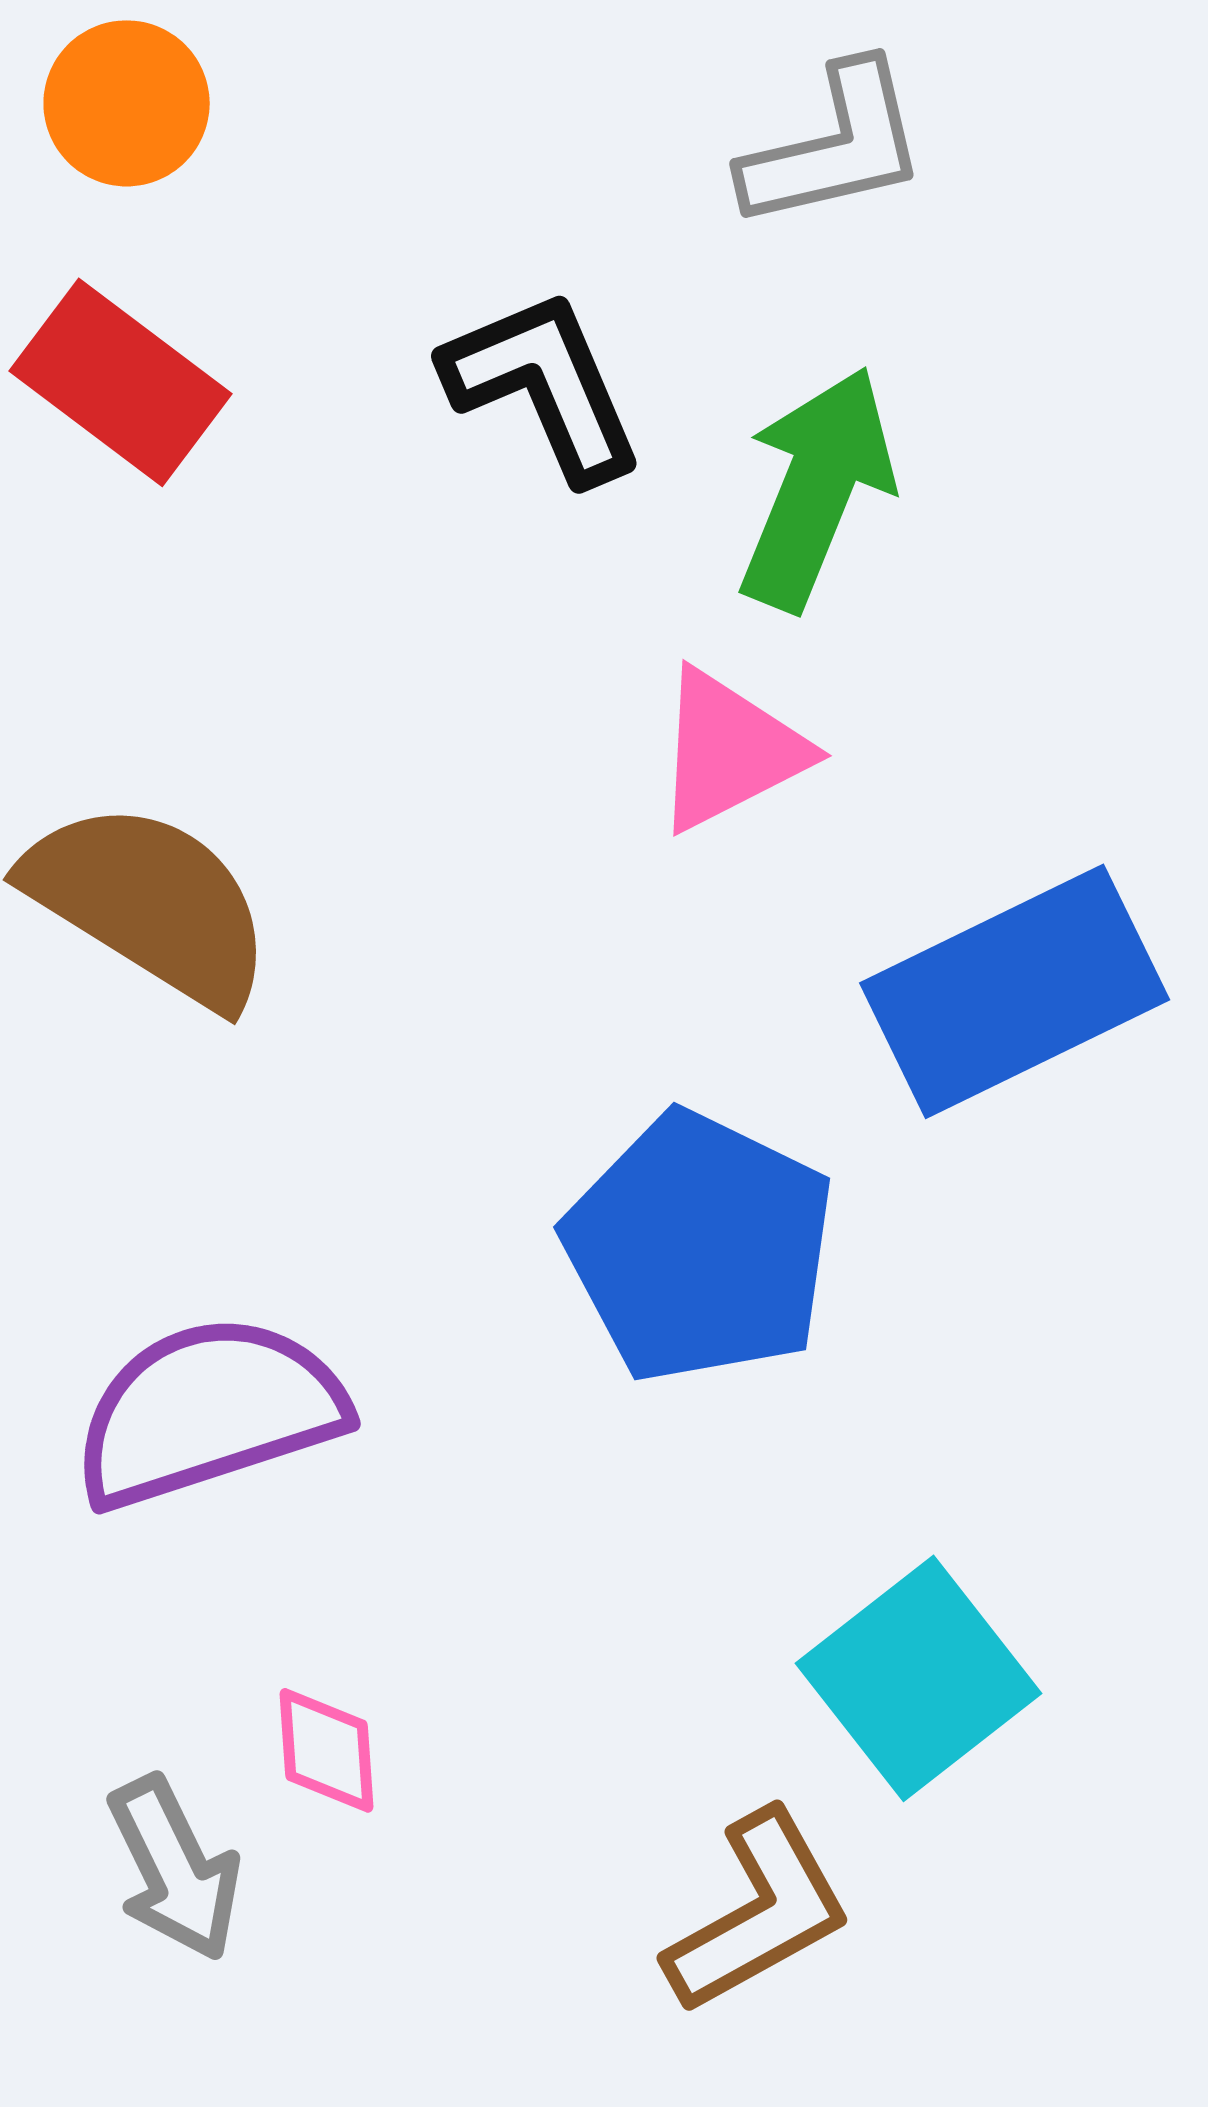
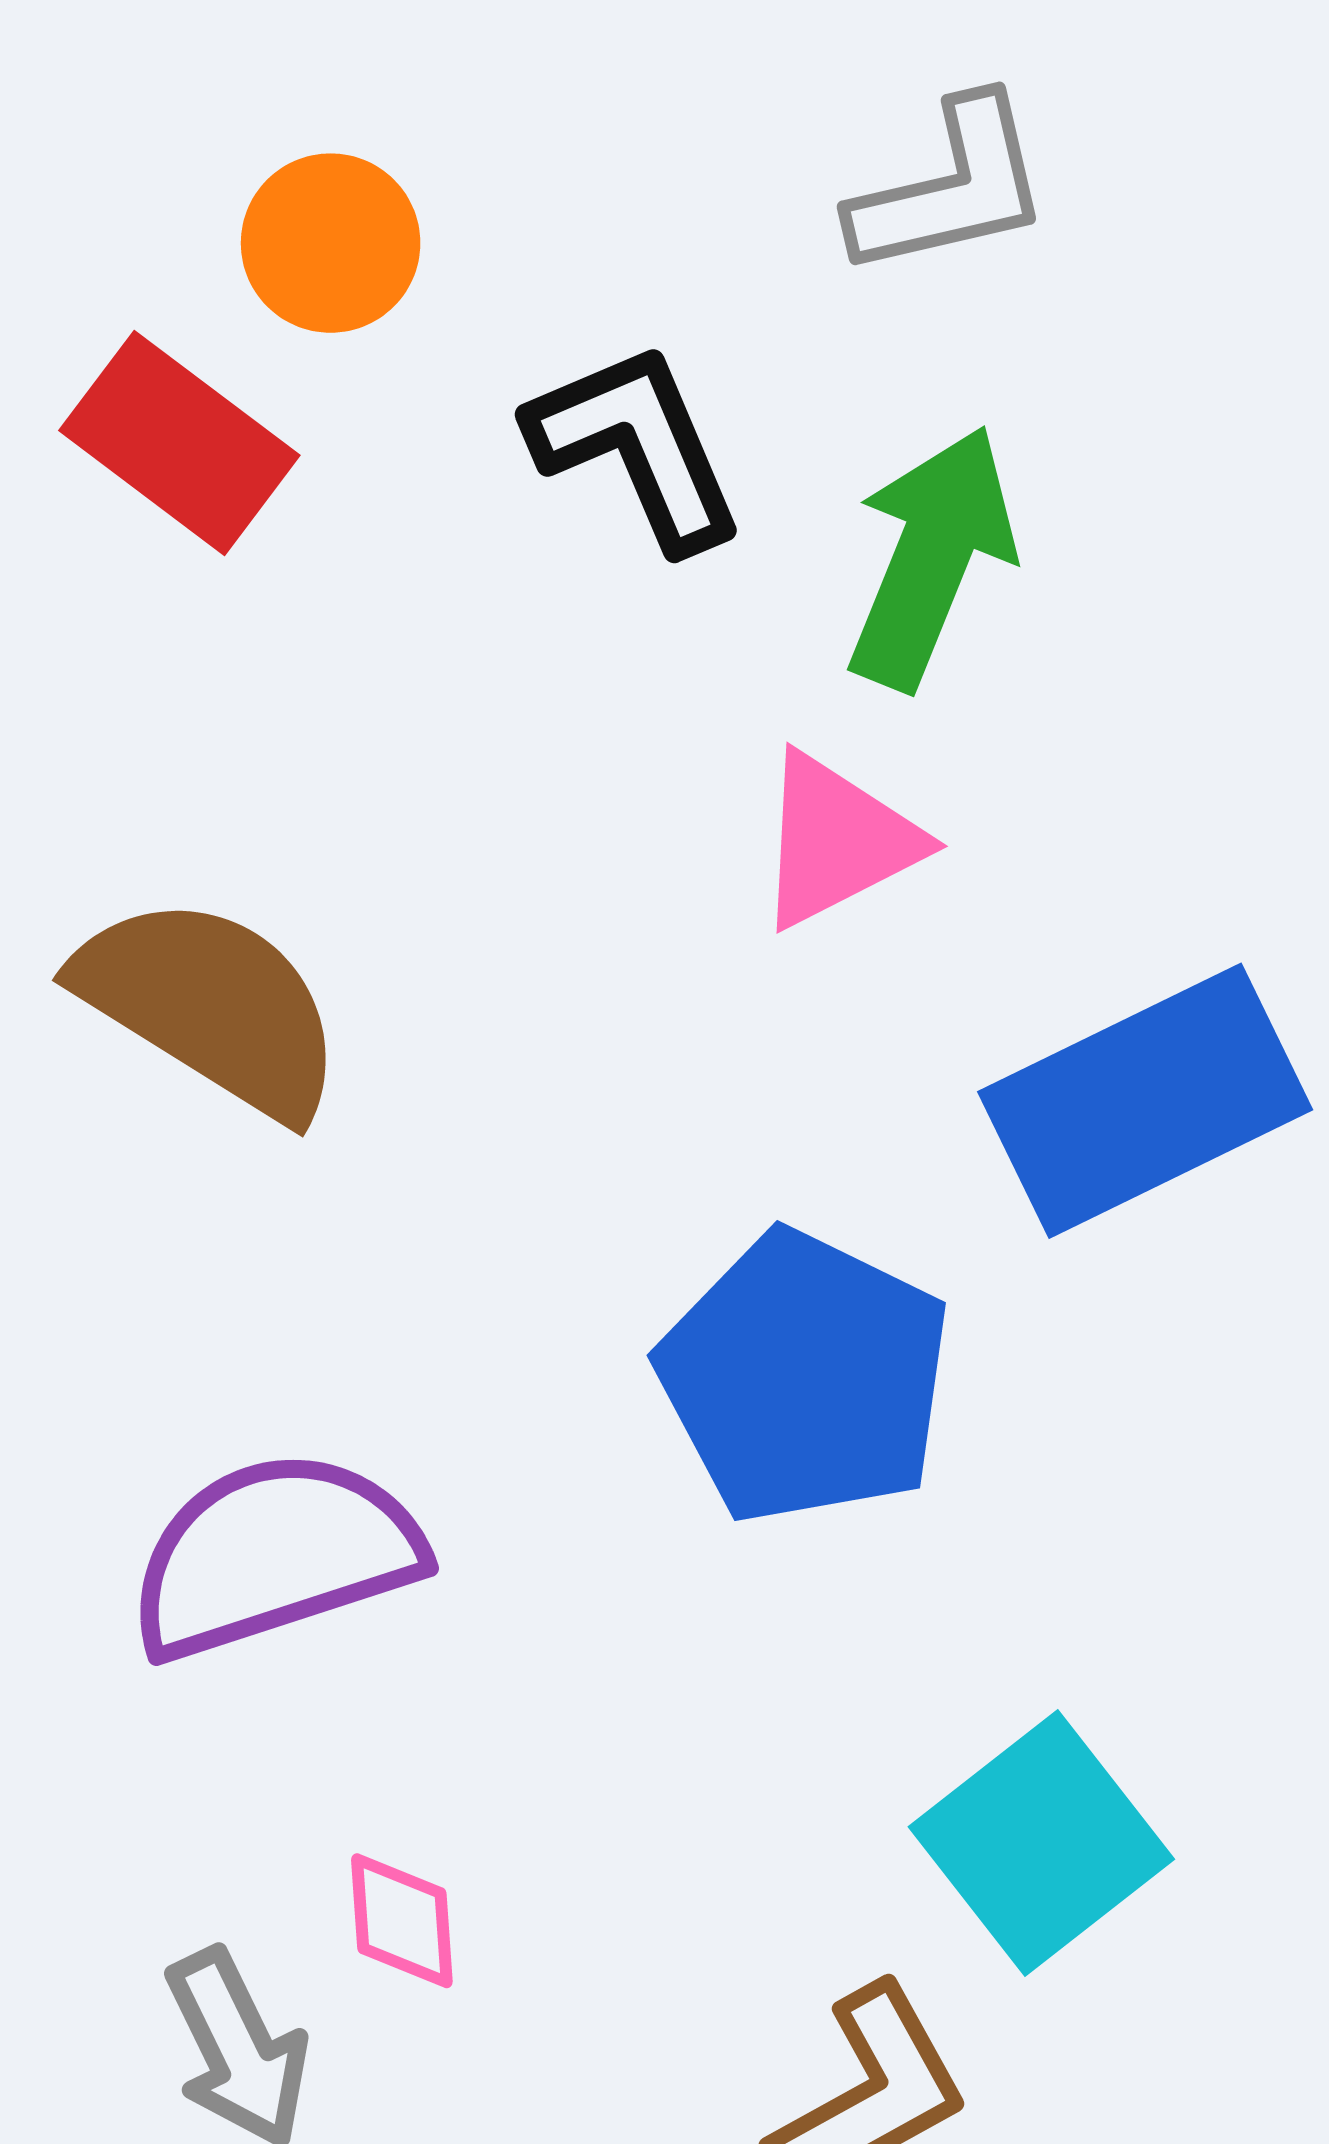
orange circle: (127, 103) -> (331, 243), moved

